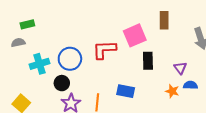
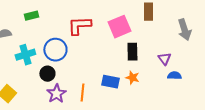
green rectangle: (27, 24) -> (31, 16), moved
red L-shape: (104, 50) -> (79, 26), moved
orange star: (172, 91) -> (132, 78), moved

